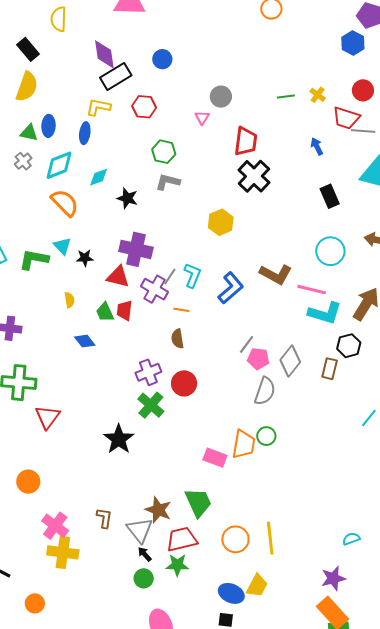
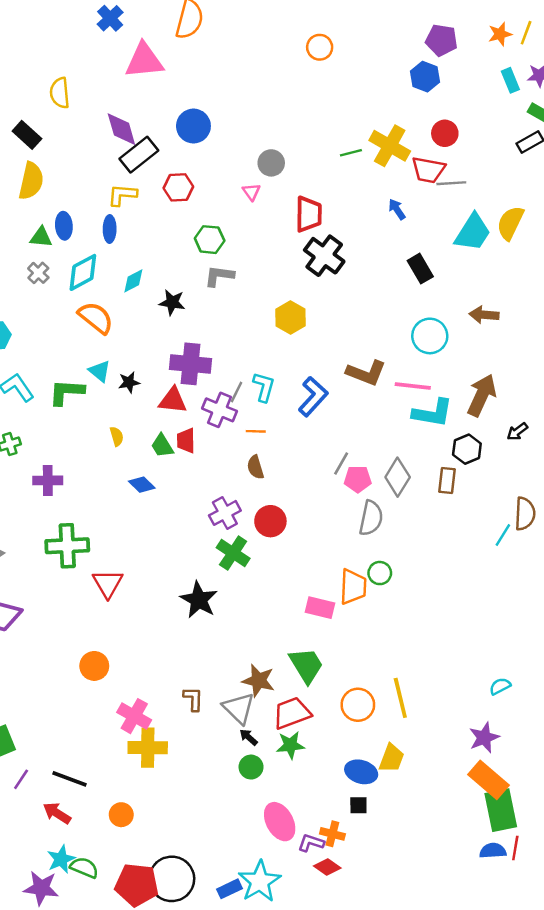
blue circle: (162, 59) -> (193, 126), size x1.4
yellow cross: (318, 95) -> (390, 146), size x2.0

